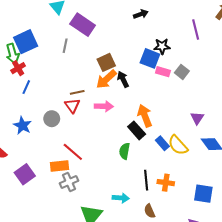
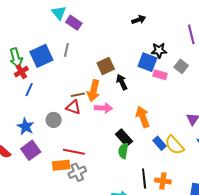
purple rectangle: (83, 25) -> (74, 23), moved, size x0.7
blue square: (26, 42) -> (41, 56), moved
gray square: (182, 72) -> (181, 66), moved
orange arrow: (106, 79) -> (94, 91), moved, turned -35
red triangle: (72, 106) -> (73, 107), turned -35
black rectangle: (137, 130) -> (124, 138), moved
red line: (73, 152) -> (74, 152), turned -30
purple square: (25, 174) -> (31, 150), moved
gray cross: (69, 182) -> (77, 172), moved

